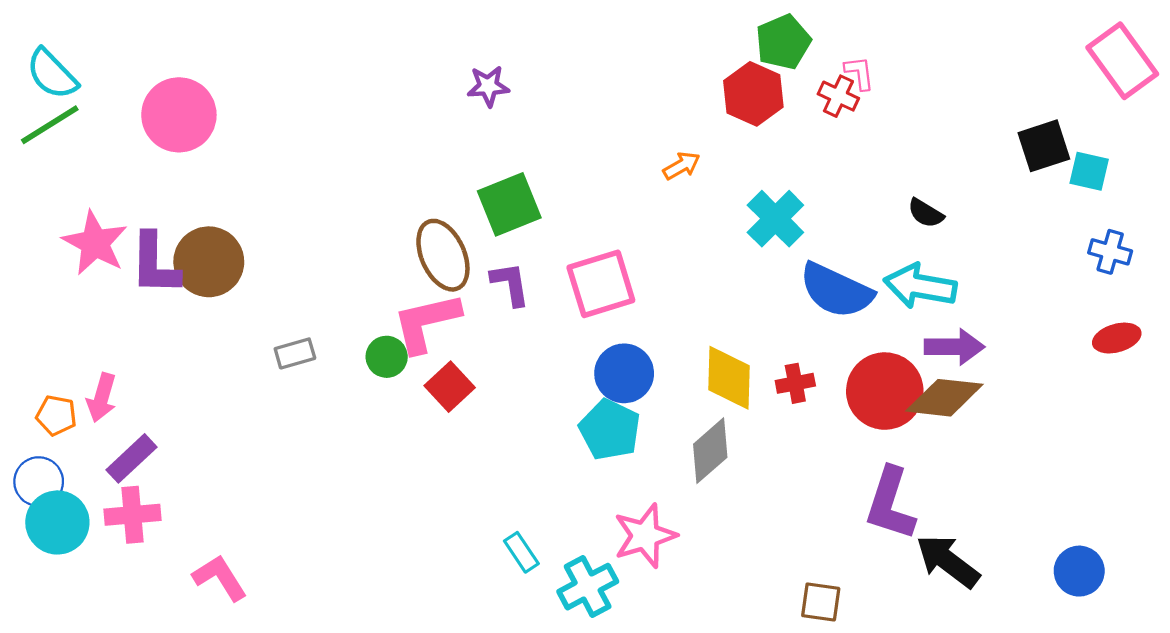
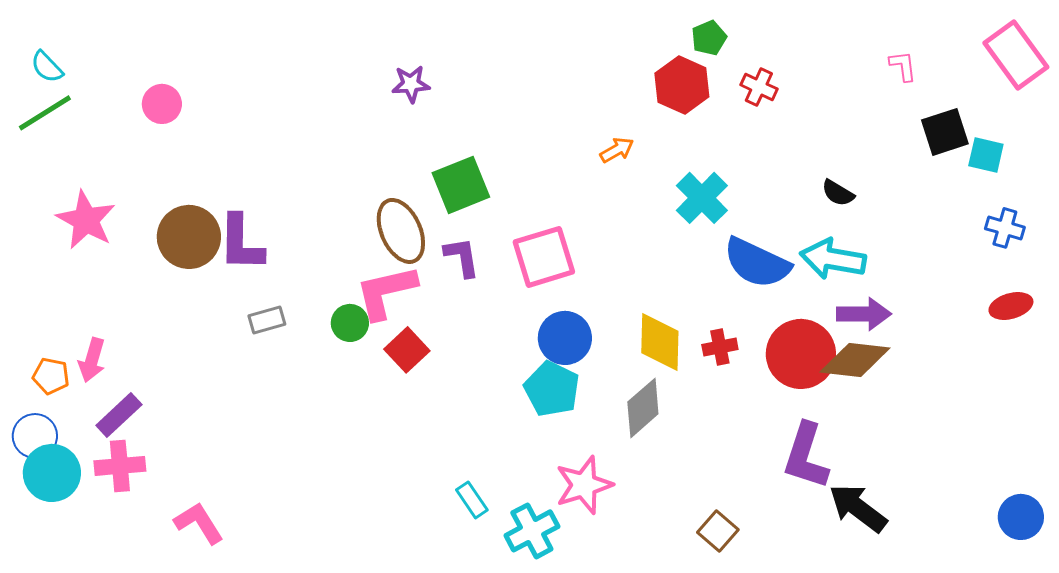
green pentagon: (783, 42) -> (709, 38), size x0.7
pink L-shape: (859, 73) -> (903, 66), moved
cyan semicircle: (52, 74) -> (47, 67), size x0.7
purple star: (488, 86) -> (411, 84), moved
pink circle: (179, 115) -> (162, 104), size x0.6
purple L-shape: (155, 264) -> (241, 243), moved
blue circle: (1079, 571) -> (1021, 517), moved
brown square: (821, 602) -> (718, 531), moved, turned 33

